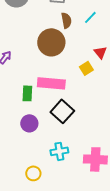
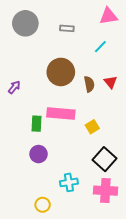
brown semicircle: (66, 20) -> (89, 84), moved
yellow square: (86, 68) -> (92, 127), moved
black square: (62, 111) -> (104, 159), moved

